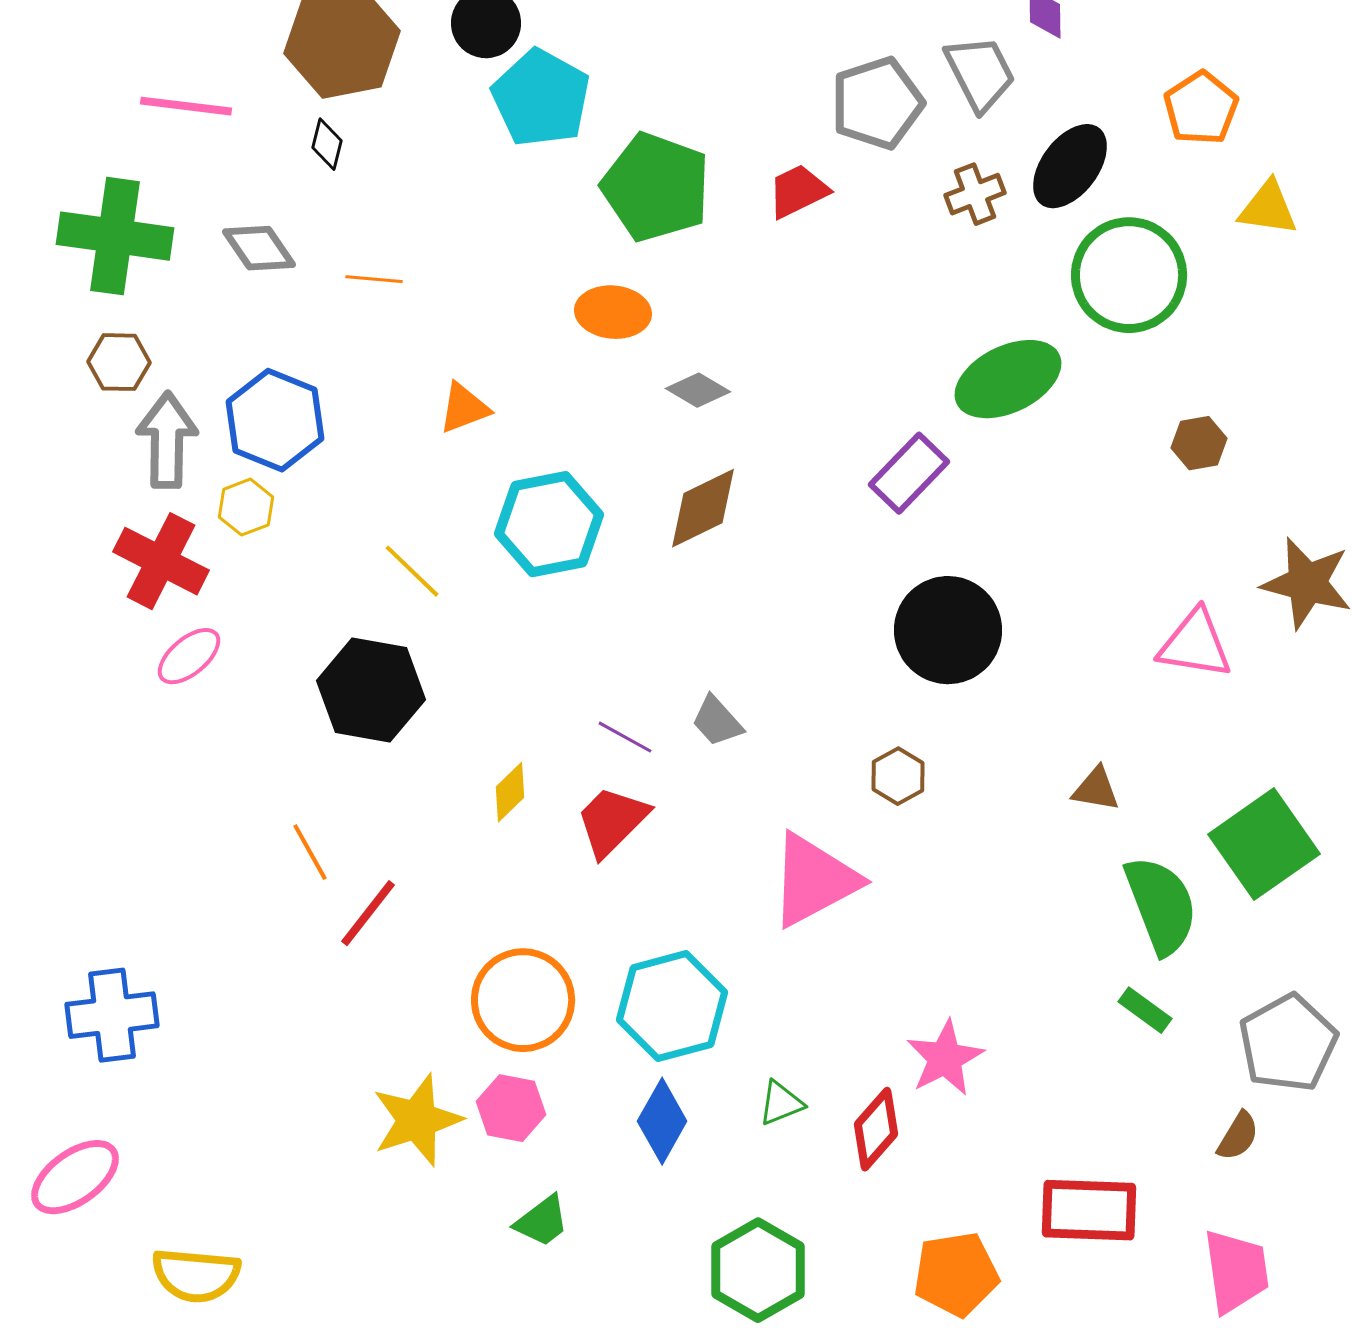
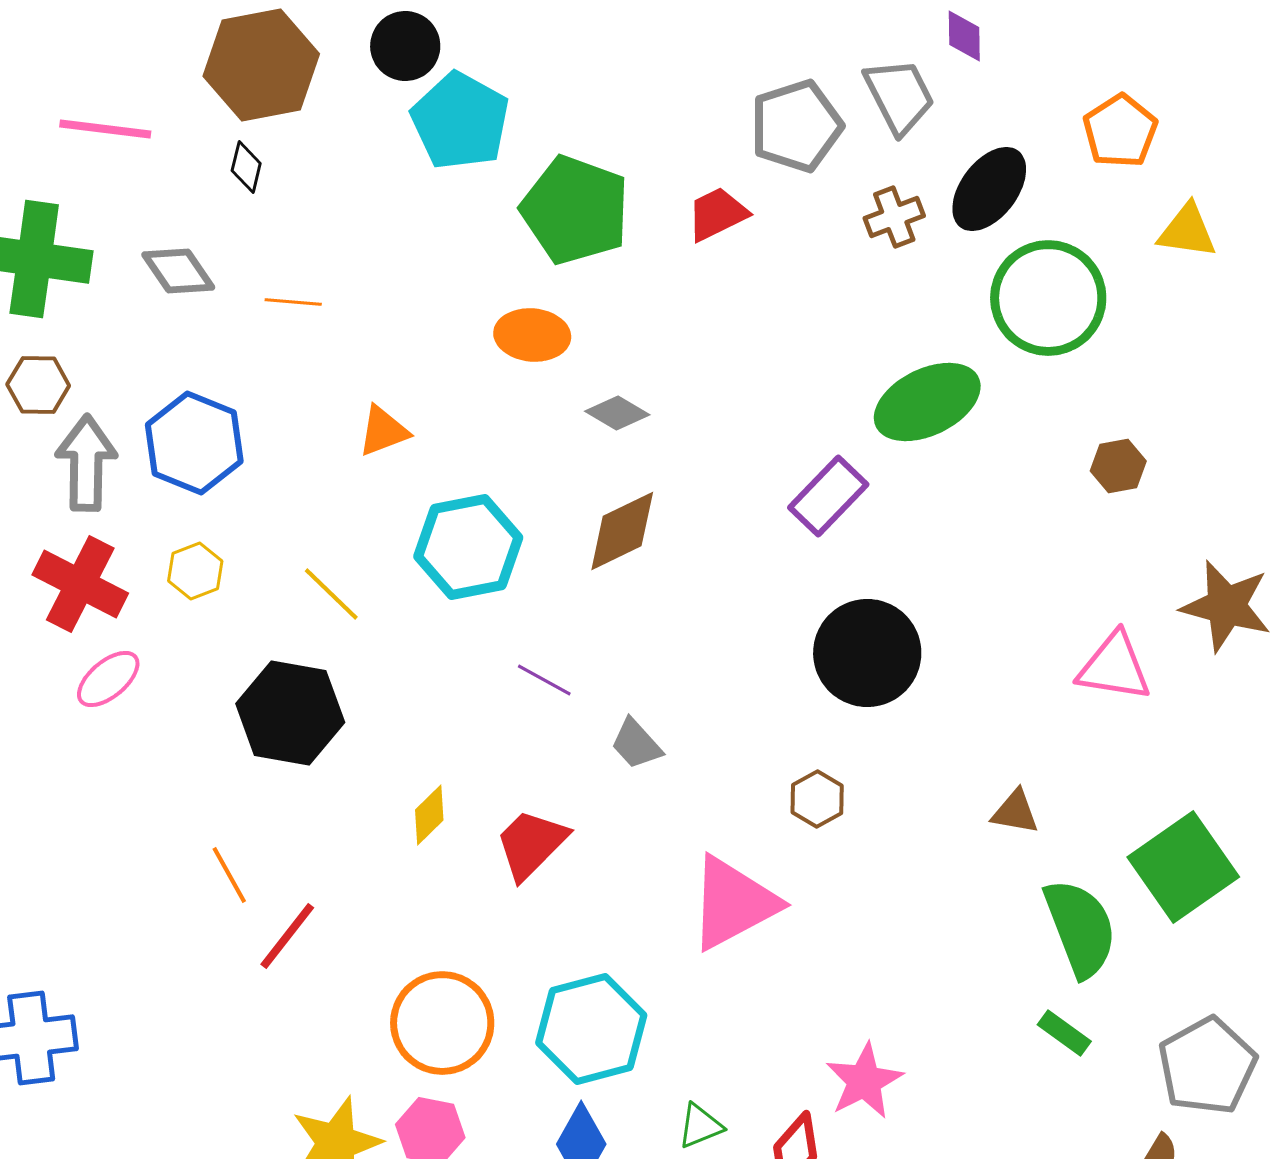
yellow hexagon: (246, 507) -> (195, 571), moved
purple line: (625, 737) -> (544, 680), moved

